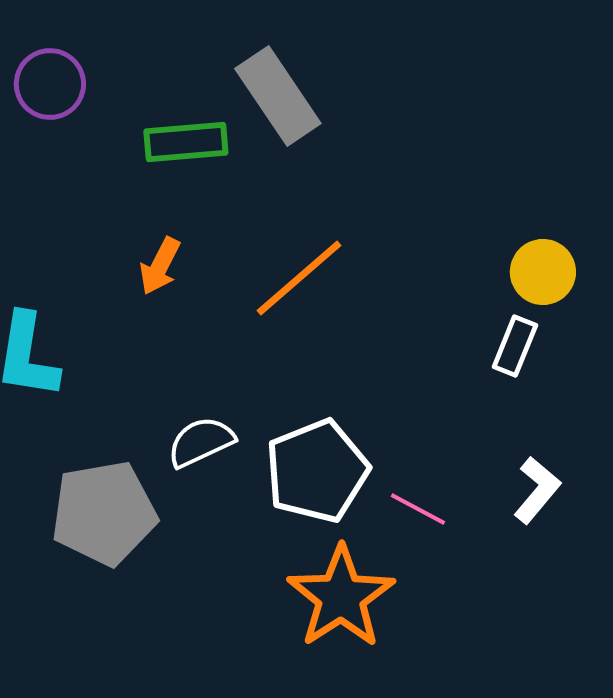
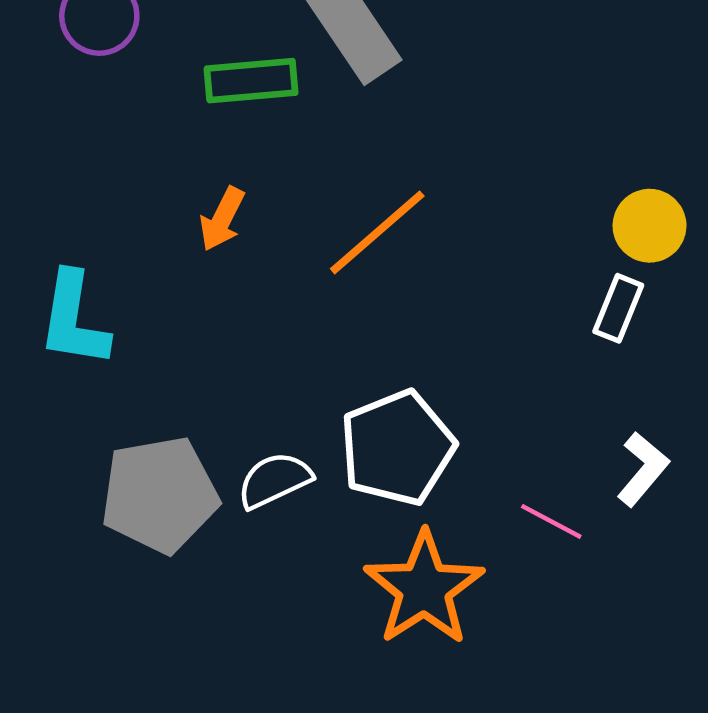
white semicircle: (201, 442) -> (275, 480), moved
pink line: (418, 509) -> (551, 521), moved

